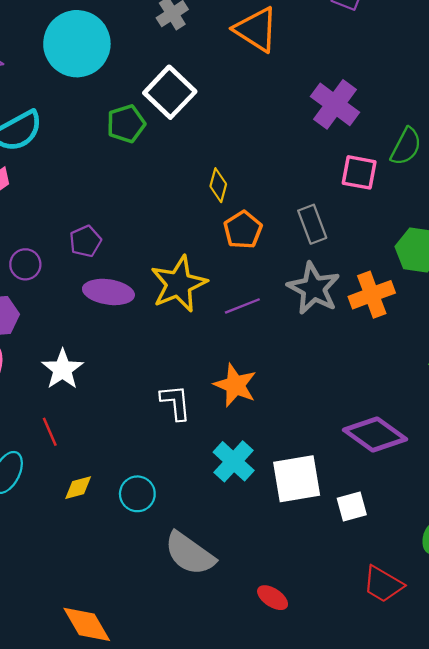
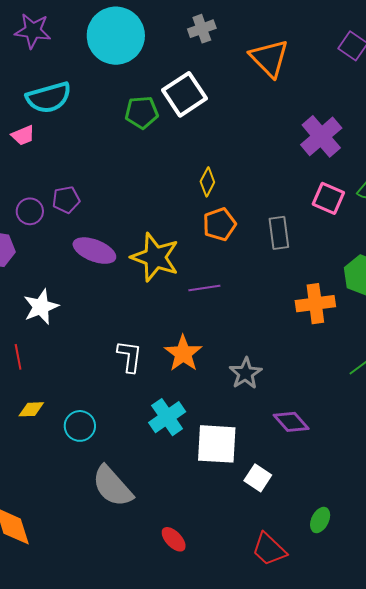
purple pentagon: (85, 241) -> (66, 200), moved
yellow star: (179, 284) -> (155, 257), turned 30
gray star: (314, 288) -> (246, 373), moved, size x0.7
purple diamond: (375, 435) -> (291, 422), size x0.7
white square: (352, 507) -> (258, 478), turned 36

